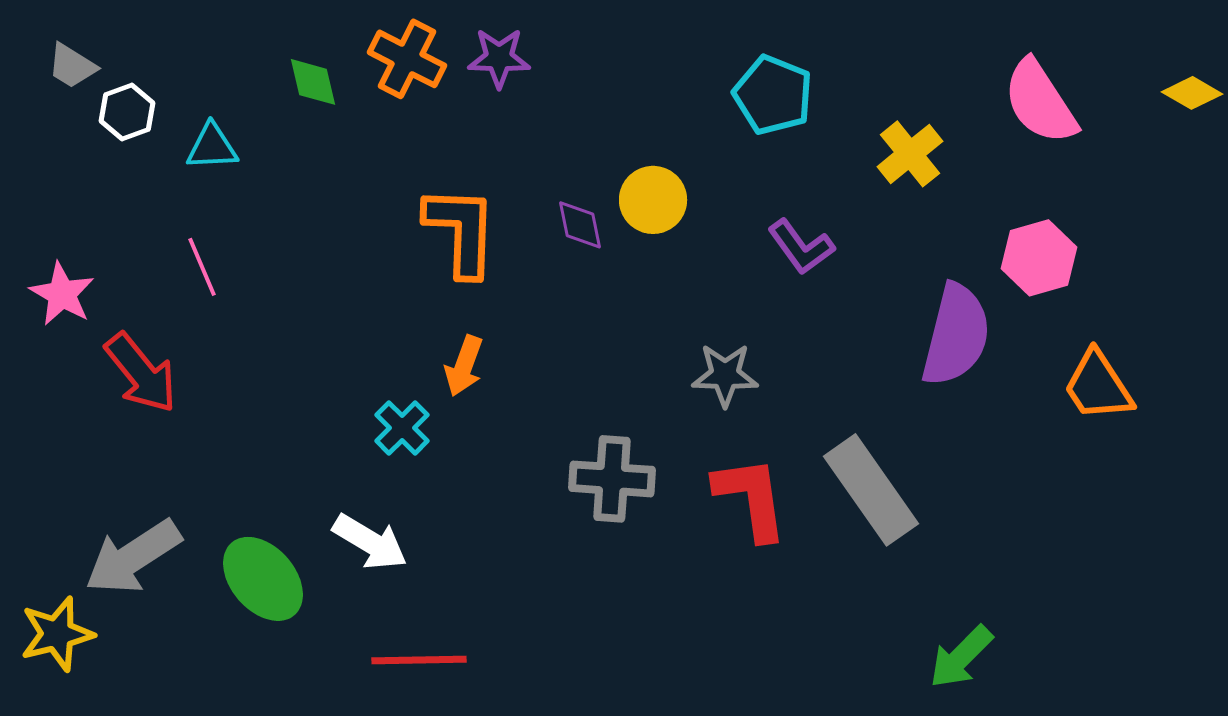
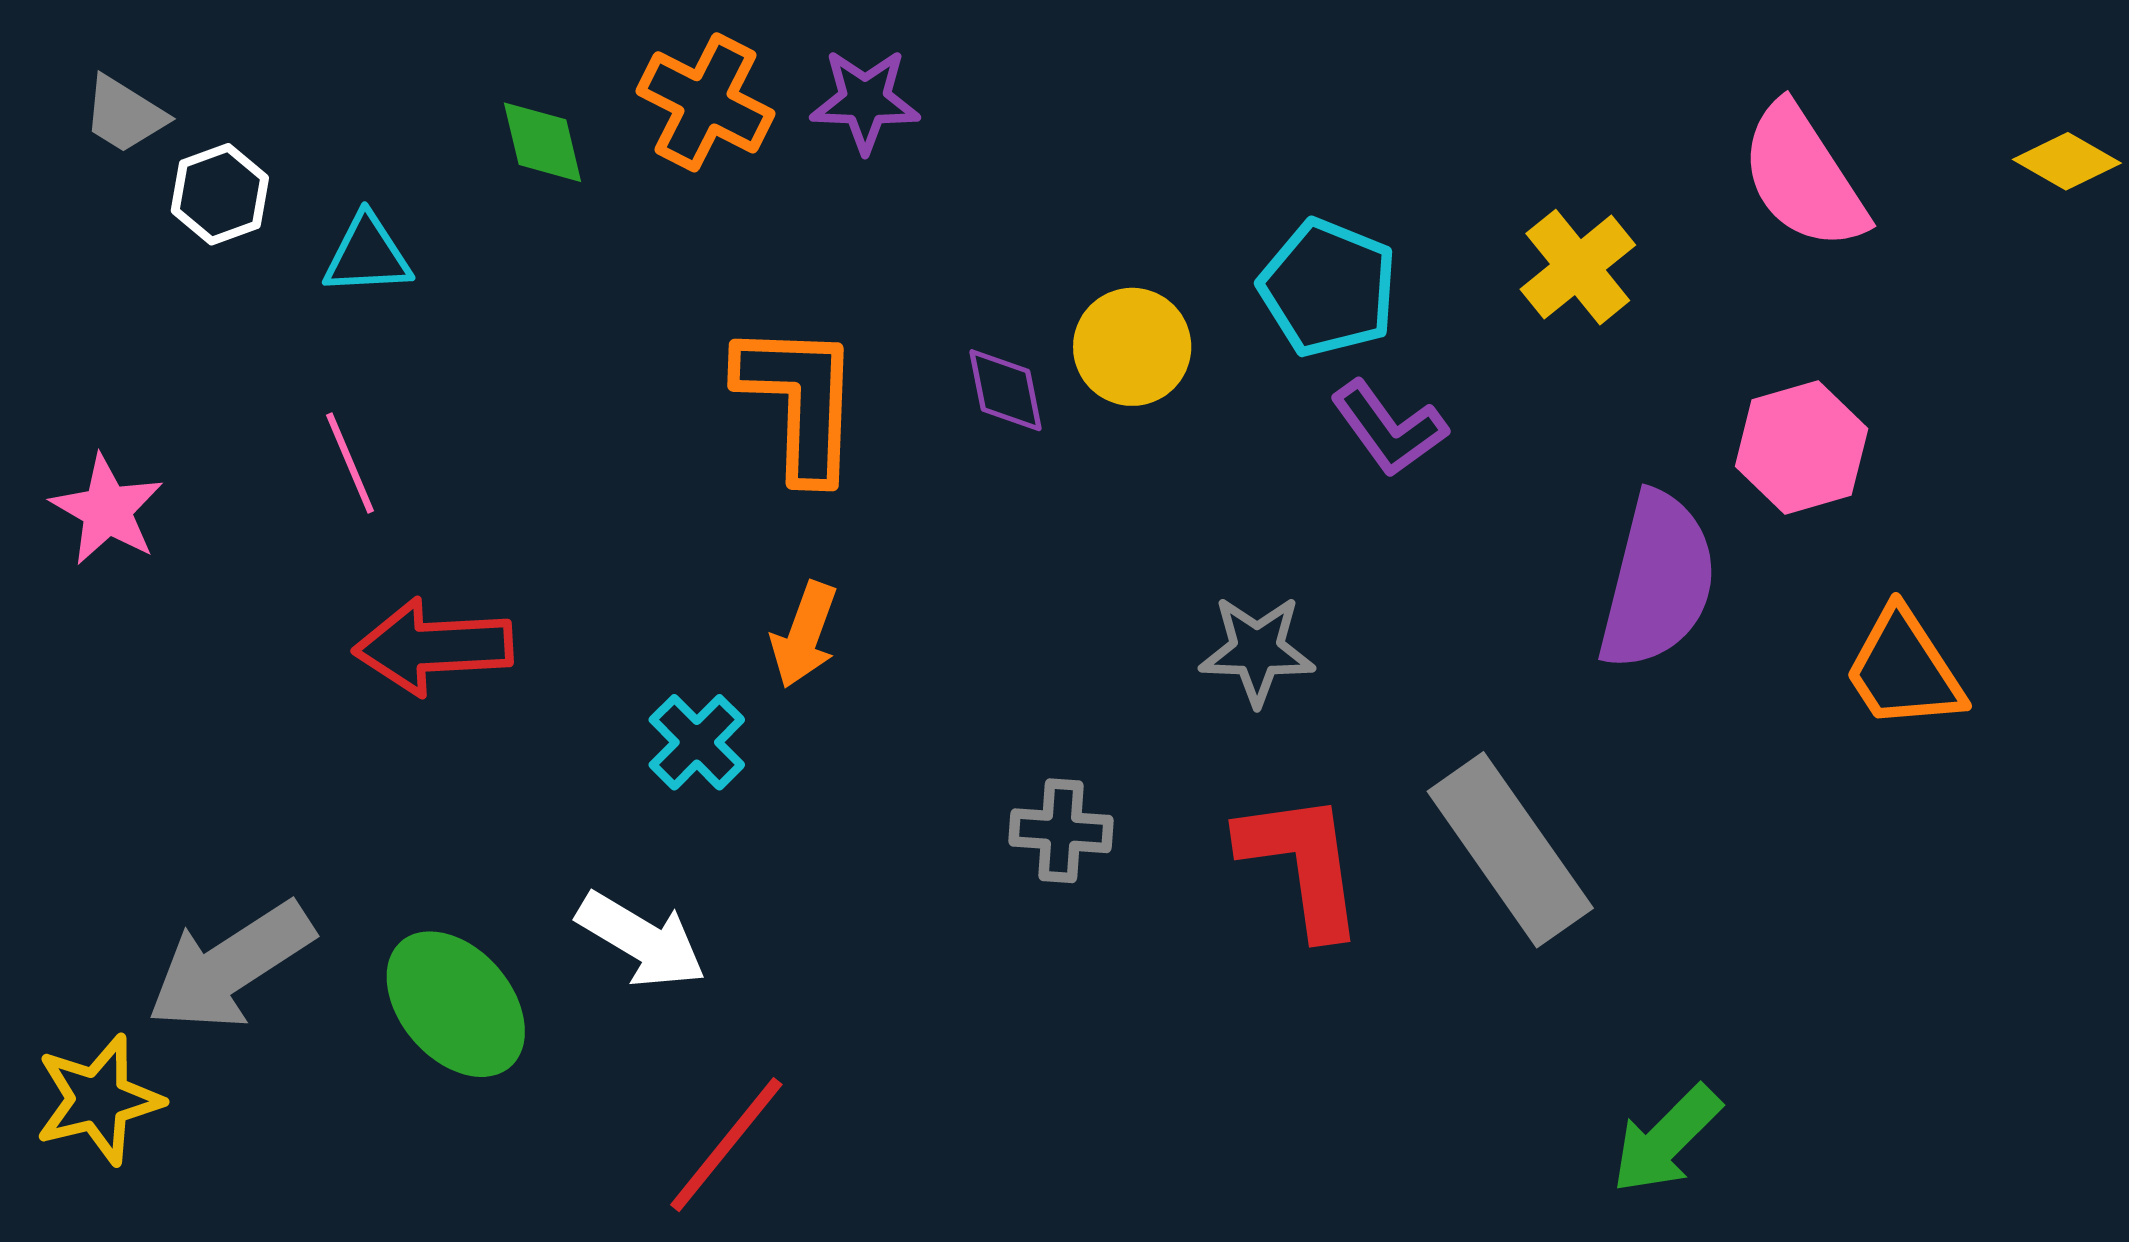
cyan pentagon: (773, 95) -> (1328, 288), moved
red arrow: (141, 373) -> (433, 647), moved, turned 126
gray cross: (612, 479) -> (1061, 831), size x0.7
red line: (419, 660) -> (726, 1145), turned -50

